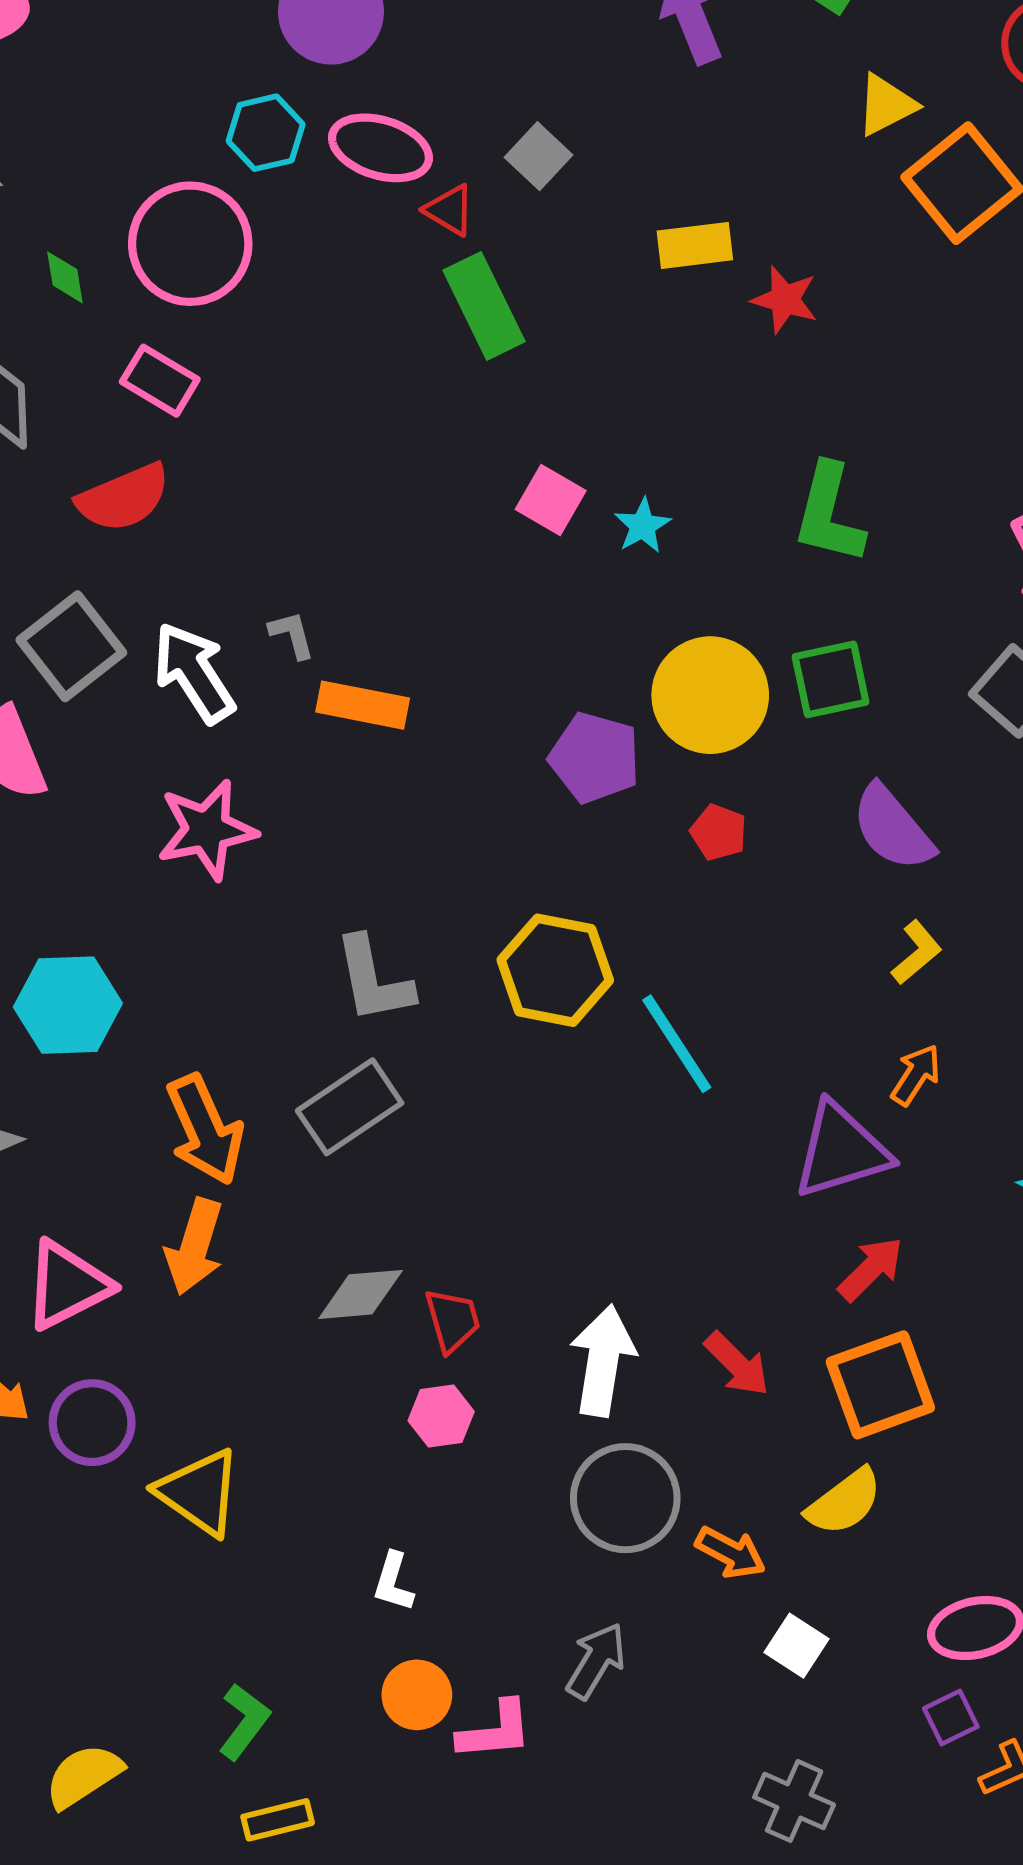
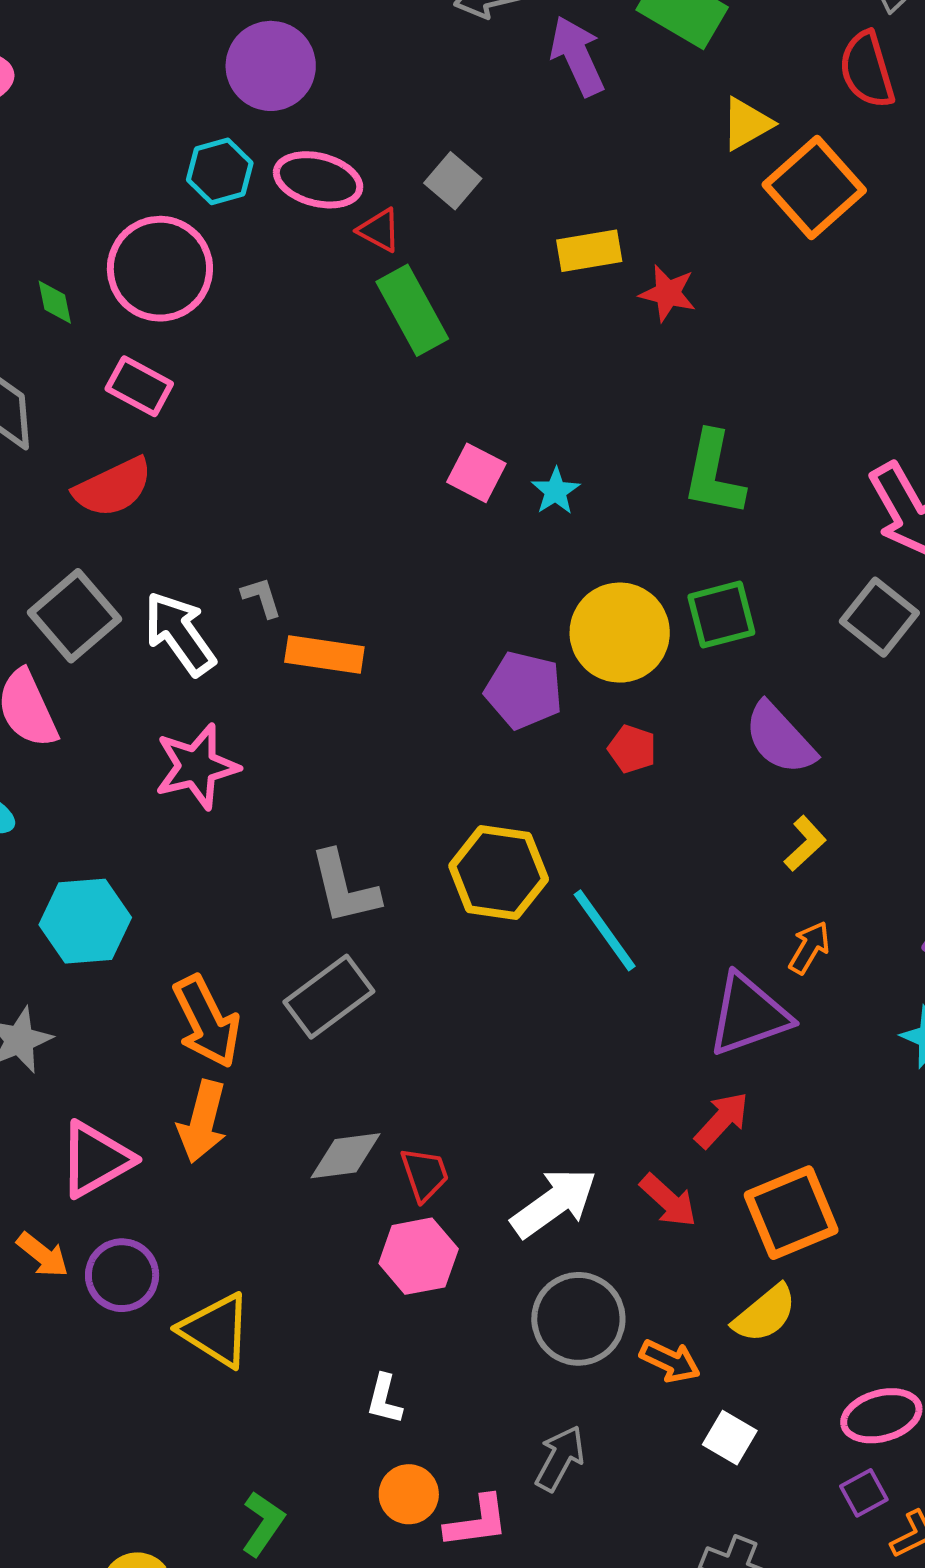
red arrow: (871, 1269) -> (722, 1120), moved
white arrow: (603, 1361) -> (554, 1203), turned 48
pink hexagon: (441, 1416) -> (419, 1256), size x1.4

